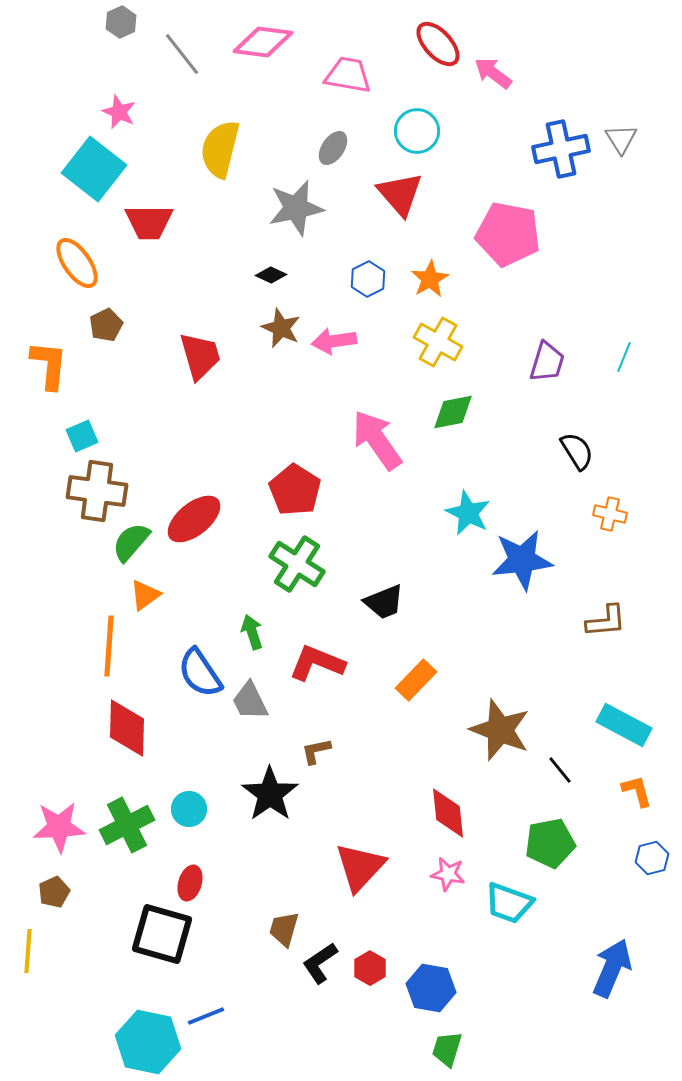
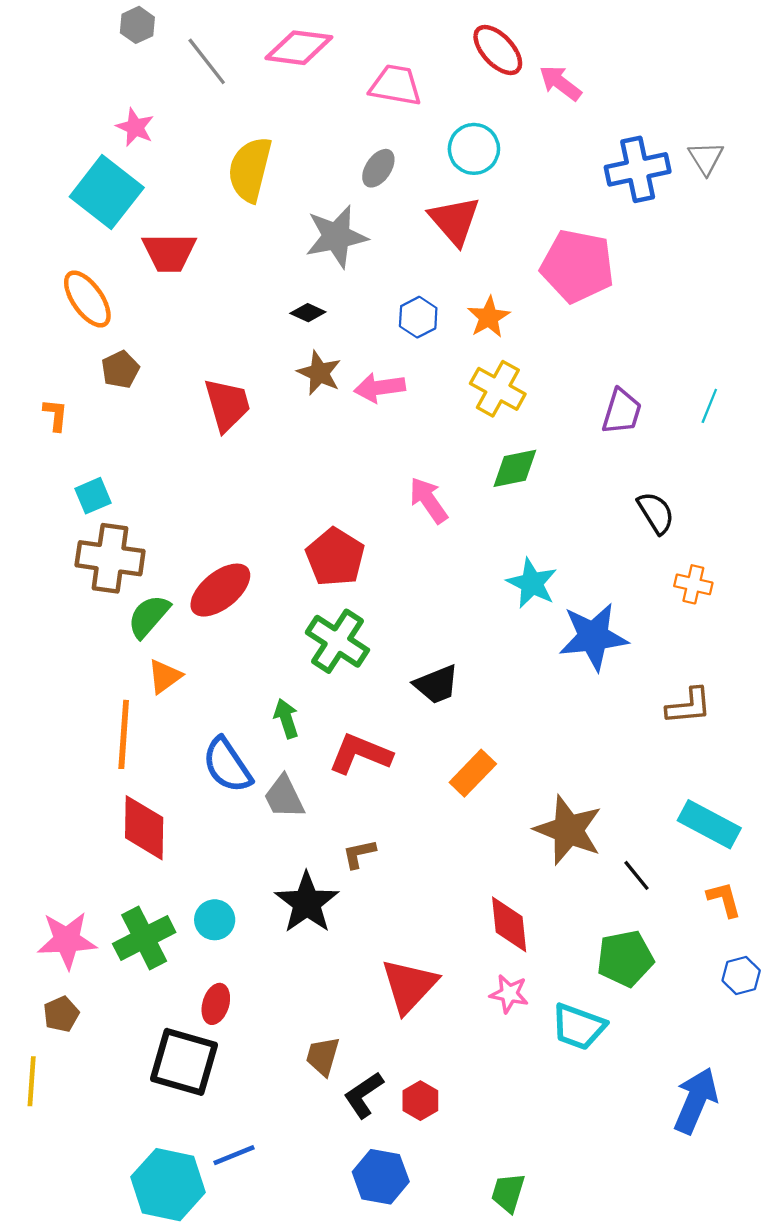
orange L-shape: (49, 365) -> (55, 415), size x0.6
pink arrow: (377, 440) -> (428, 500), size x0.7
blue hexagon: (431, 988) -> (381, 1177), moved

